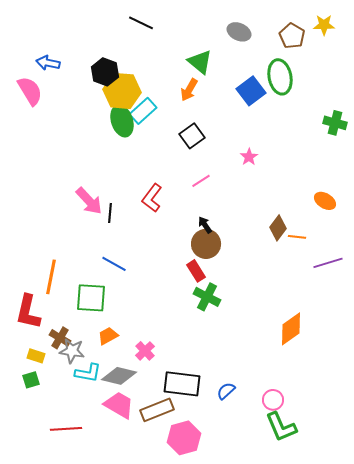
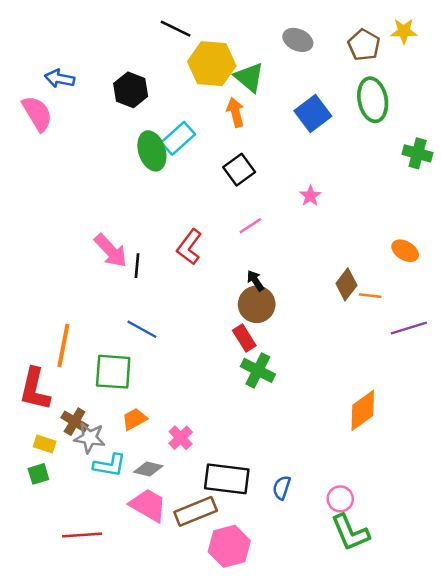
green ellipse: (280, 77) -> (373, 100), moved
orange arrow: (189, 90) -> (235, 112), turned 135
yellow hexagon: (122, 91) -> (212, 64), moved
gray diamond: (119, 376) -> (148, 469), size x0.7
blue semicircle: (226, 391) -> (282, 488), turned -30

